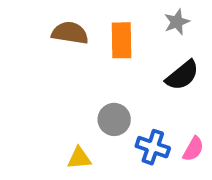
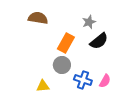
gray star: (177, 22) -> (89, 22), moved
orange rectangle: (122, 40) -> (66, 43), moved, turned 30

